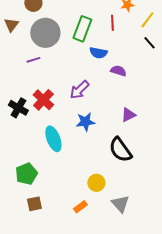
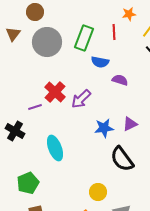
purple line: (33, 60) -> (35, 107), moved
red cross: (43, 100) -> (55, 92), moved
black cross: (18, 108) -> (15, 131), moved
blue star: (85, 122) -> (104, 128), moved

